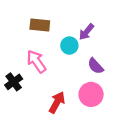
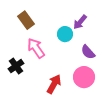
brown rectangle: (40, 25) -> (26, 20), moved, turned 48

